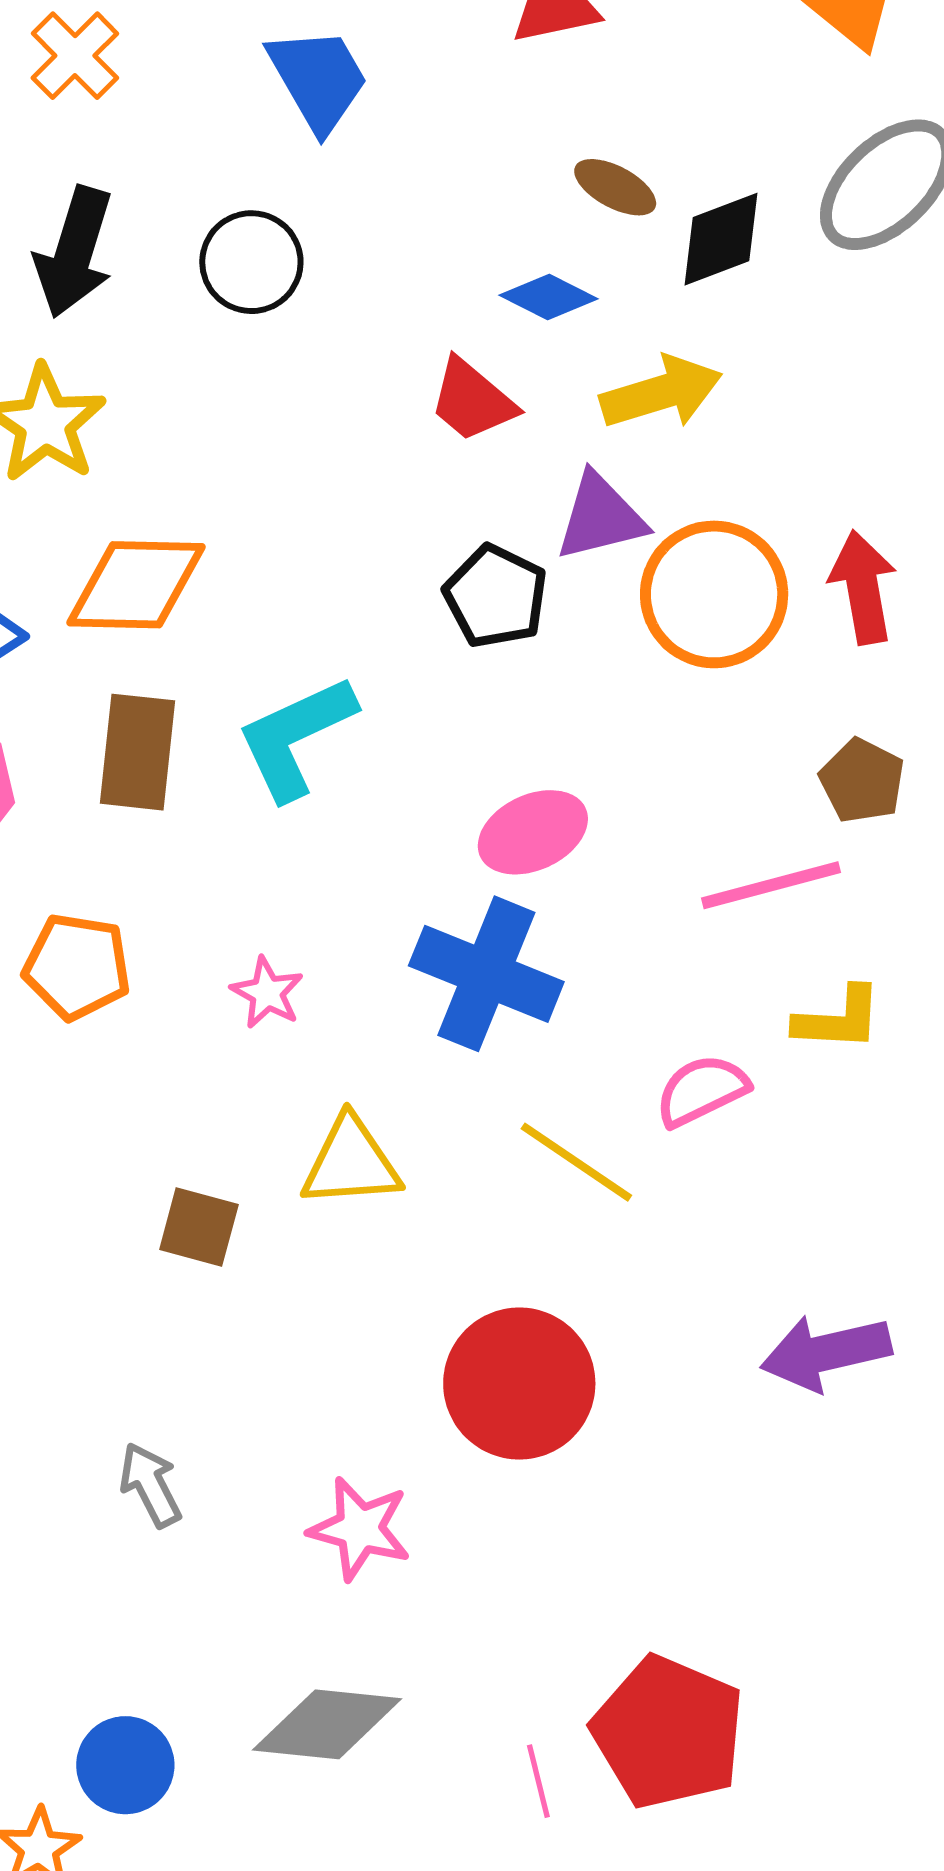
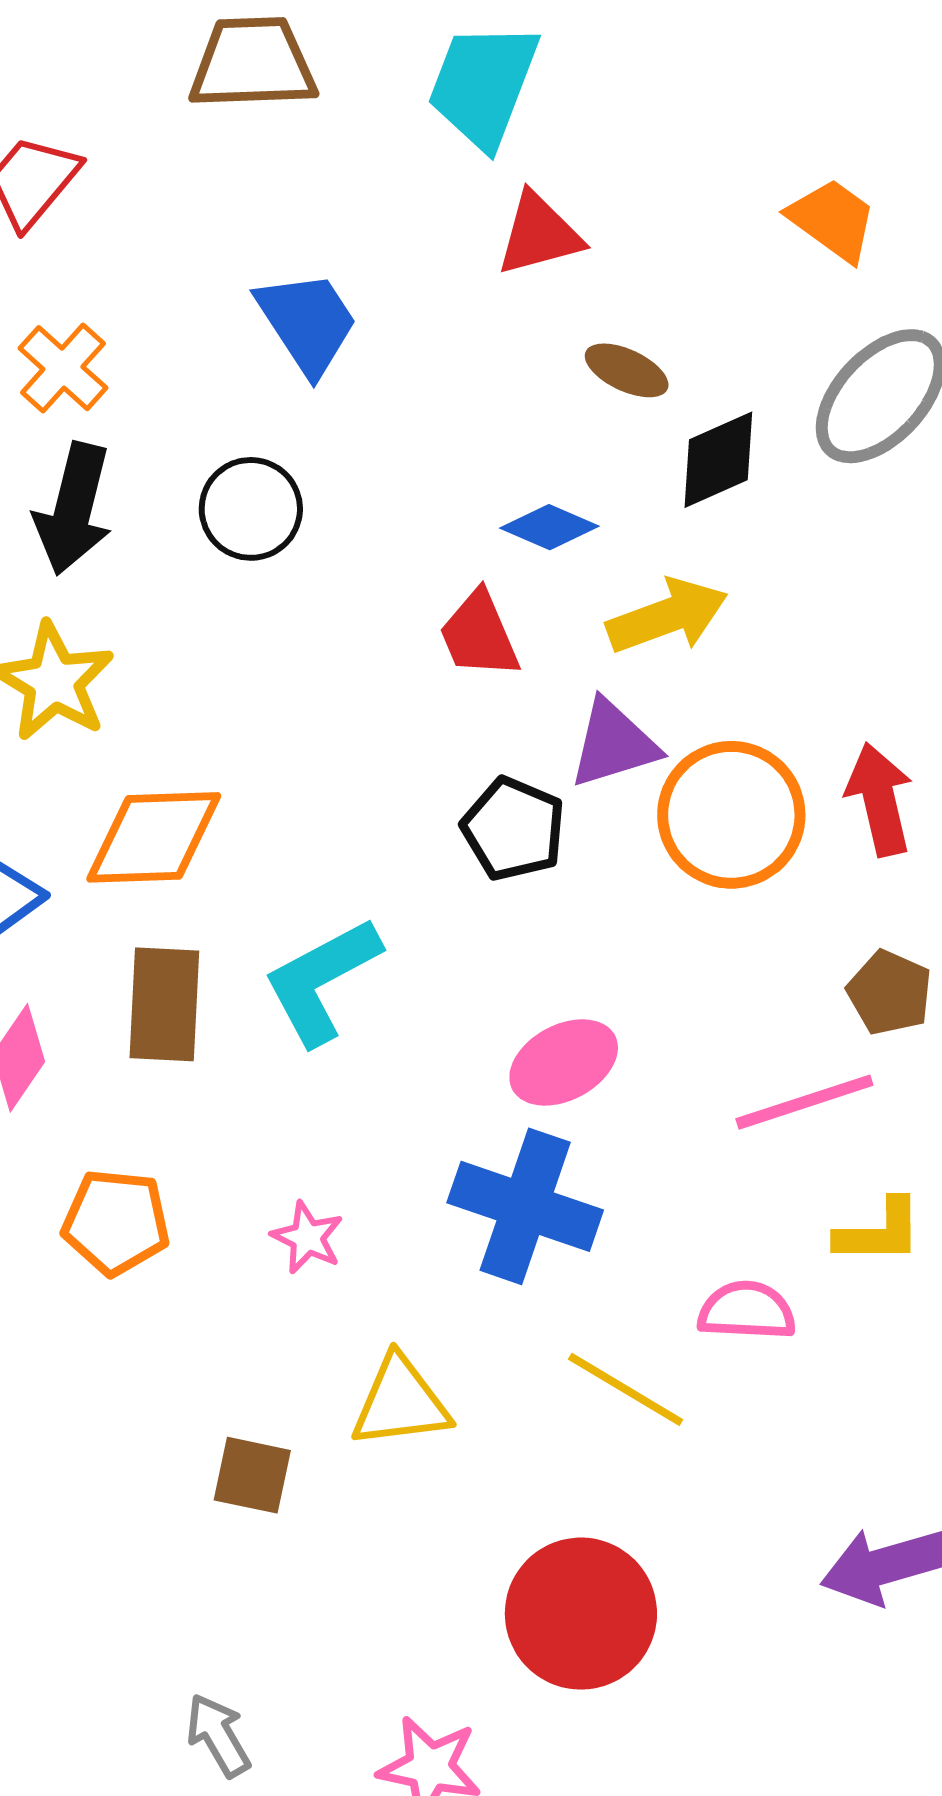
orange cross: (75, 56) -> (63, 368), moved
brown ellipse: (615, 187) -> (627, 370), moved
red trapezoid: (472, 400) -> (479, 635), turned 30
pink semicircle: (702, 1090) -> (747, 1311), turned 32

